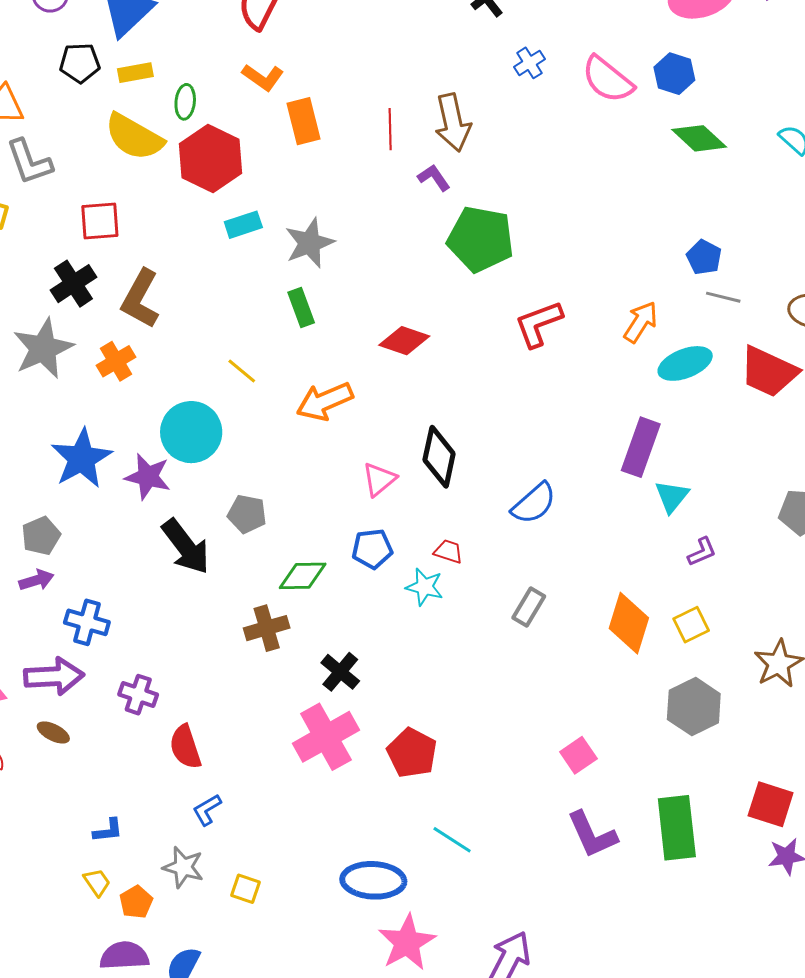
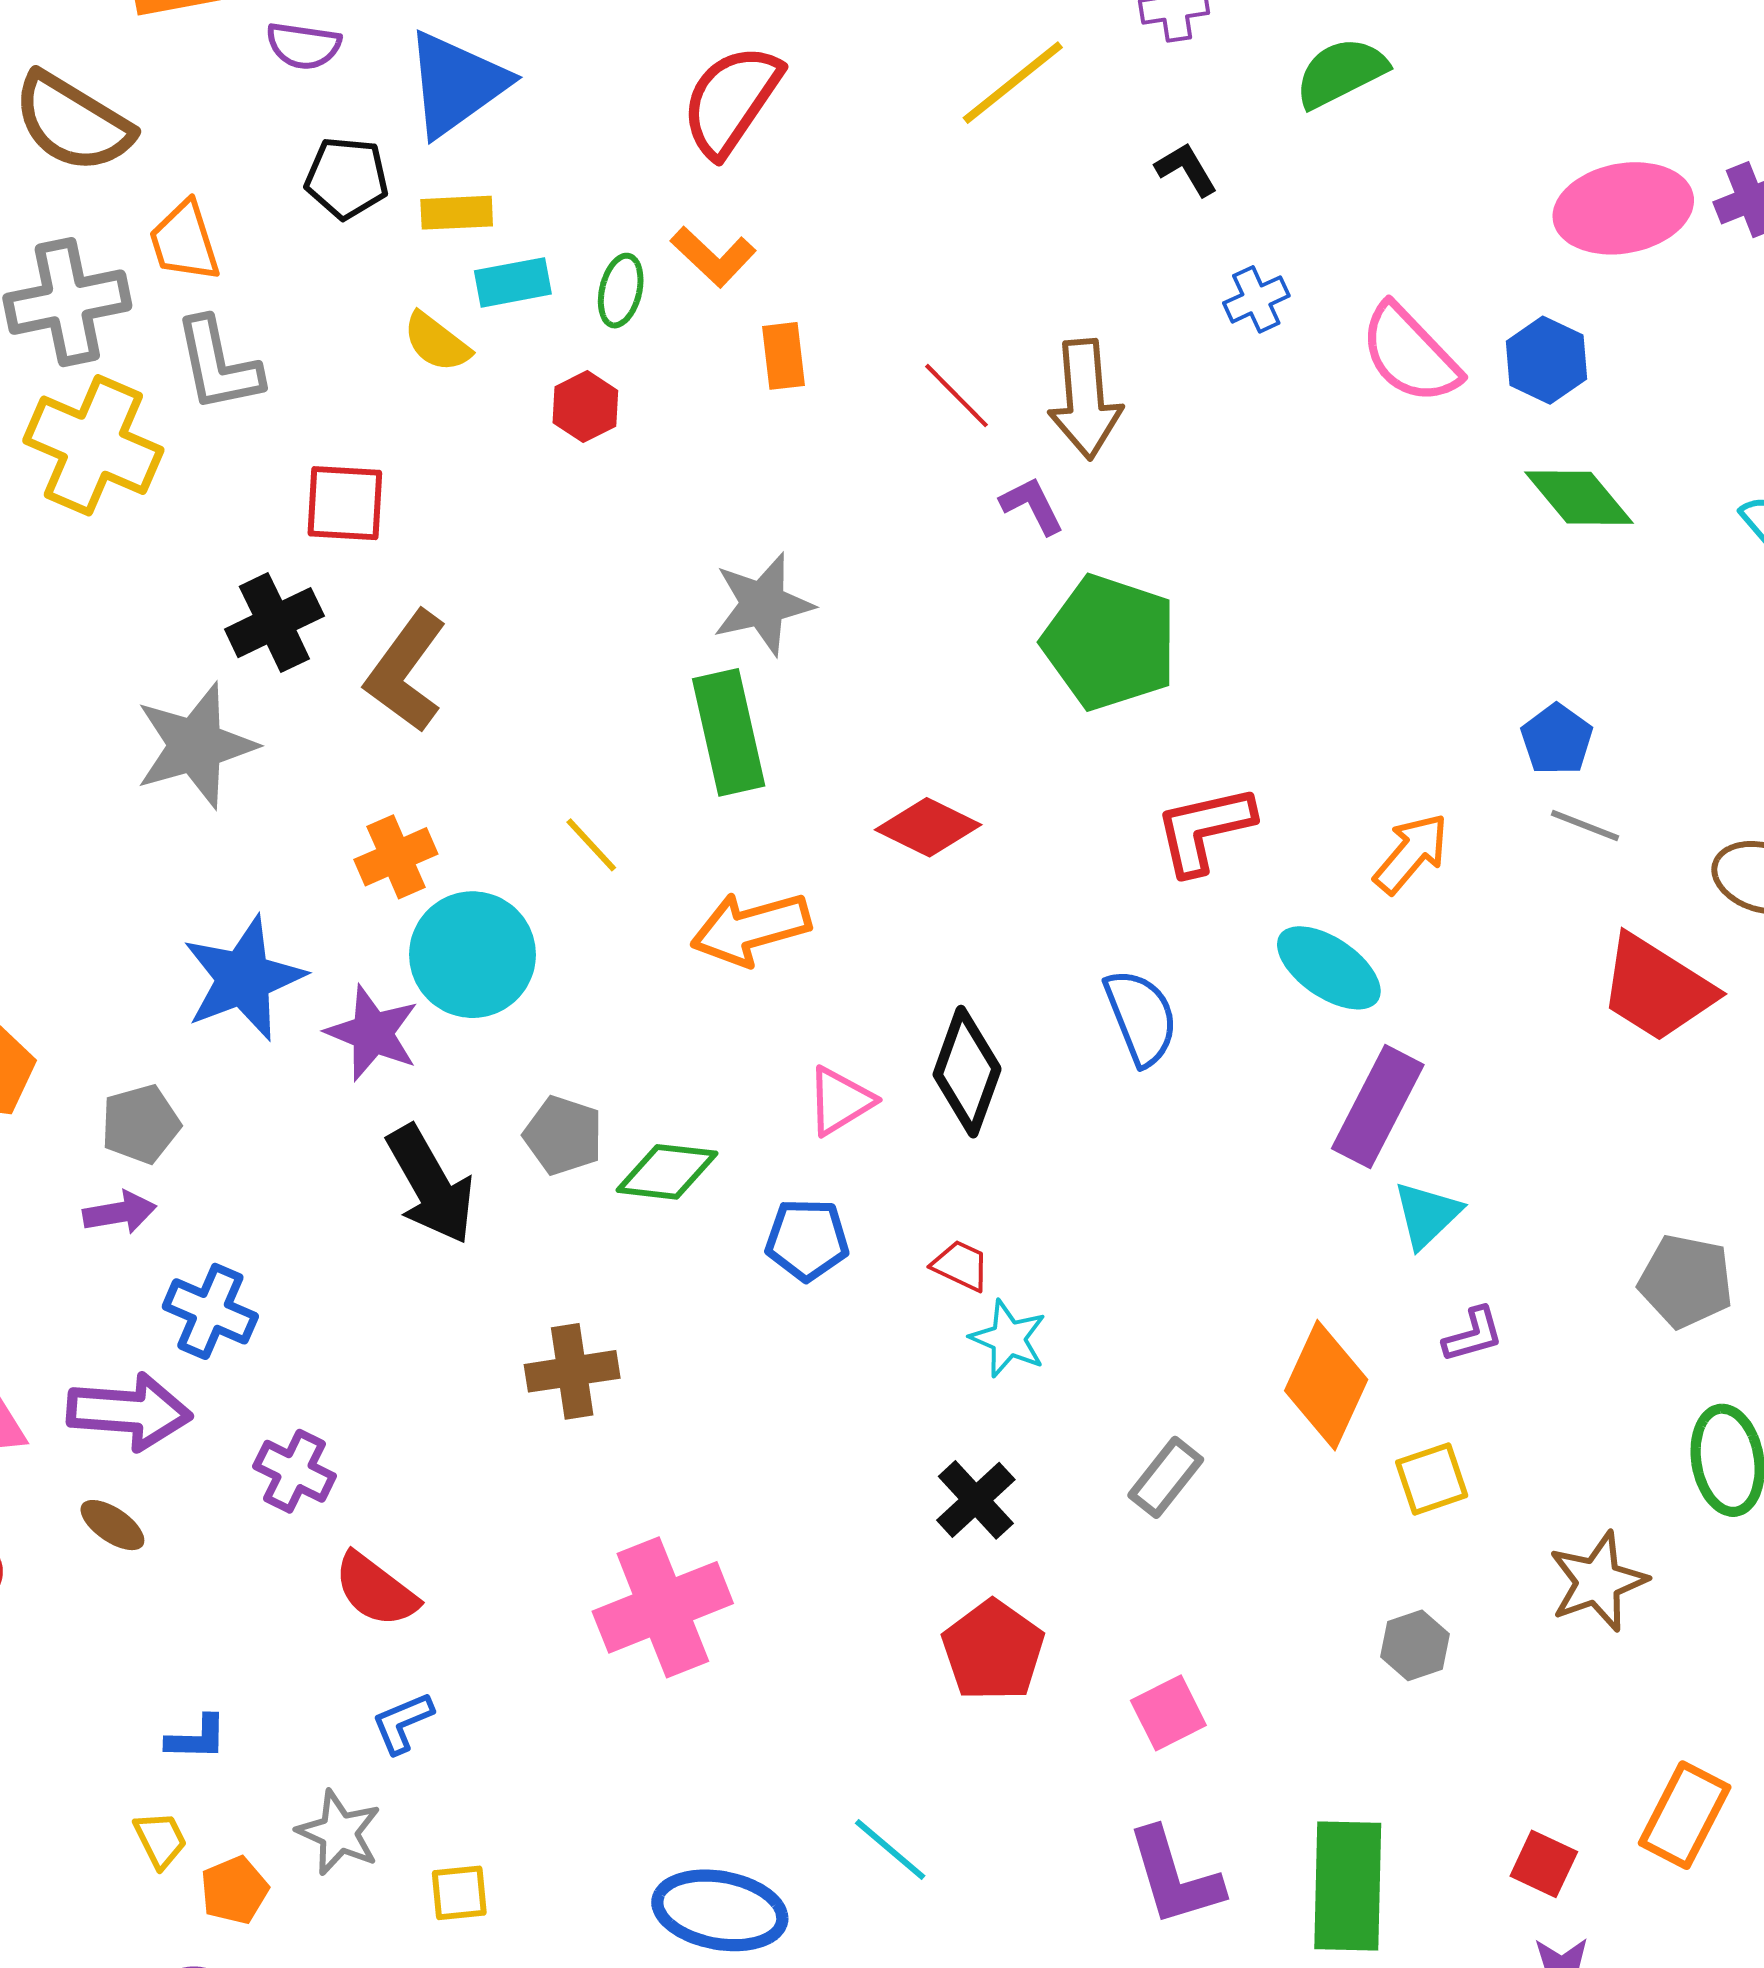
green ellipse: (185, 102) -> (621, 291), moved
orange rectangle: (303, 121) -> (784, 356), size x0.7
red line: (390, 129) -> (957, 396), turned -51
yellow semicircle: (134, 137) -> (437, 342), size x0.6
red hexagon: (210, 158) -> (585, 407), size x0.5
cyan rectangle: (243, 225) -> (513, 282), moved
green rectangle: (301, 308) -> (729, 732), size x1.5
orange cross: (116, 361) -> (396, 857), moved
cyan ellipse: (685, 363) -> (1329, 968), moved, turned 48
blue semicircle: (534, 503) -> (1141, 1017), moved, turned -78
green diamond: (303, 576) -> (667, 1172), moved
cyan star: (424, 587) -> (1008, 1339), moved
gray rectangle: (529, 607) -> (1166, 1477), moved
orange diamond: (629, 623) -> (1326, 1385), moved
black cross: (340, 672) -> (976, 1500), moved
gray hexagon: (694, 707) -> (1415, 1645), size x0.6
red semicircle: (185, 747) -> (376, 1590), turned -42
red pentagon: (412, 753) -> (993, 1651), moved
red square: (771, 804) -> (1544, 1864), size x0.7
yellow square: (246, 889) -> (459, 1893), turned -32

